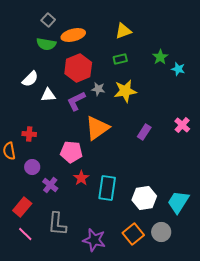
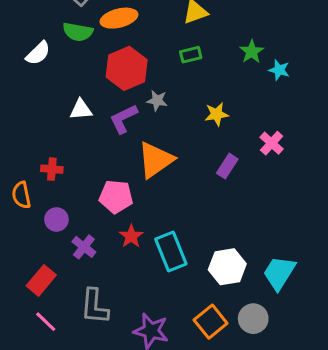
white semicircle: (30, 79) -> (38, 53), moved
yellow star: (125, 91) -> (217, 114), moved, size x0.7
pink cross: (182, 125) -> (272, 143), moved
cyan rectangle: (107, 188) -> (171, 251), turned -30

